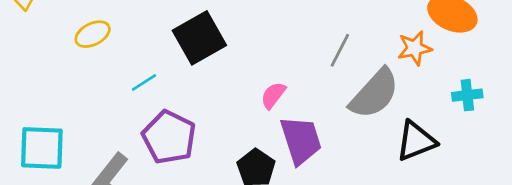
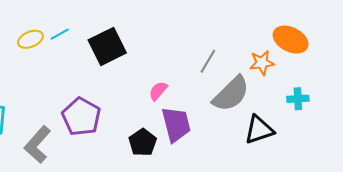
cyan line: (144, 83) -> (60, 34), moved

